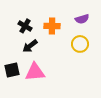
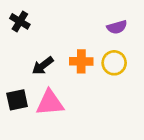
black cross: (25, 26) -> (20, 21), moved
orange cross: (52, 26) -> (81, 61), moved

